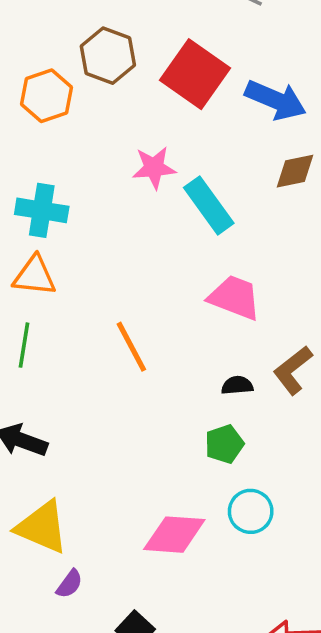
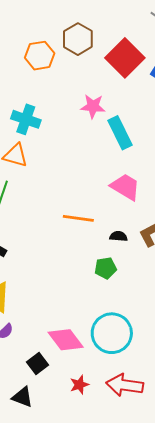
orange line: (131, 347) -> (78, 218), moved, turned -64
cyan circle: (251, 511) -> (112, 333), moved, size x1.6
pink diamond: (174, 535) -> (66, 340), moved, turned 39

